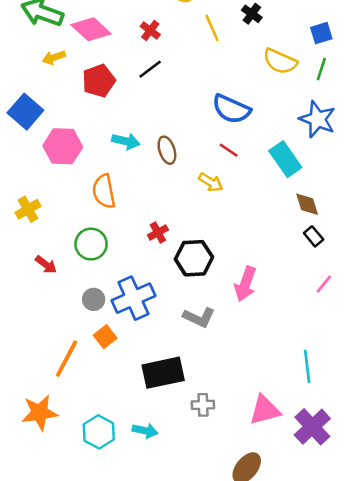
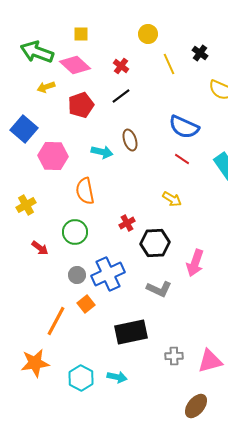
brown ellipse: (167, 150) -> (130, 140), moved
yellow arrow: (211, 182) -> (172, 199), moved
gray cross: (203, 405) -> (174, 356), moved

